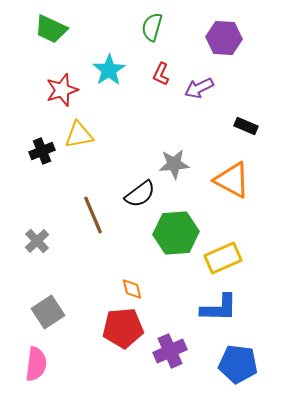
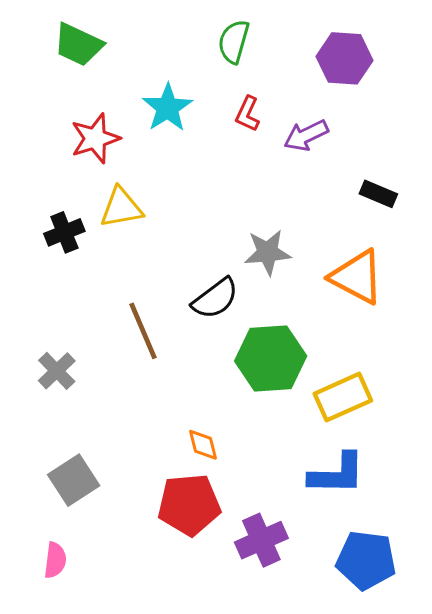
pink semicircle: (36, 364) -> (55, 560), size x0.7

